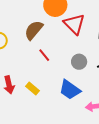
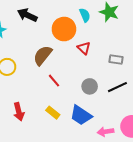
red triangle: (74, 24) -> (84, 48), size x0.6
yellow rectangle: (32, 88) -> (53, 113), moved

